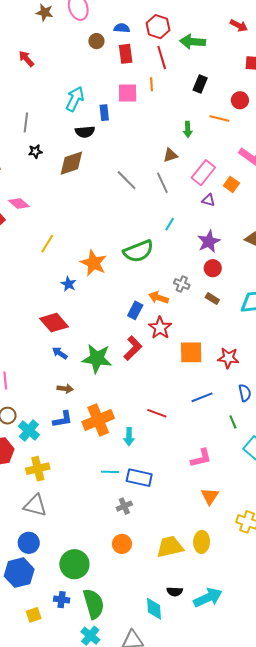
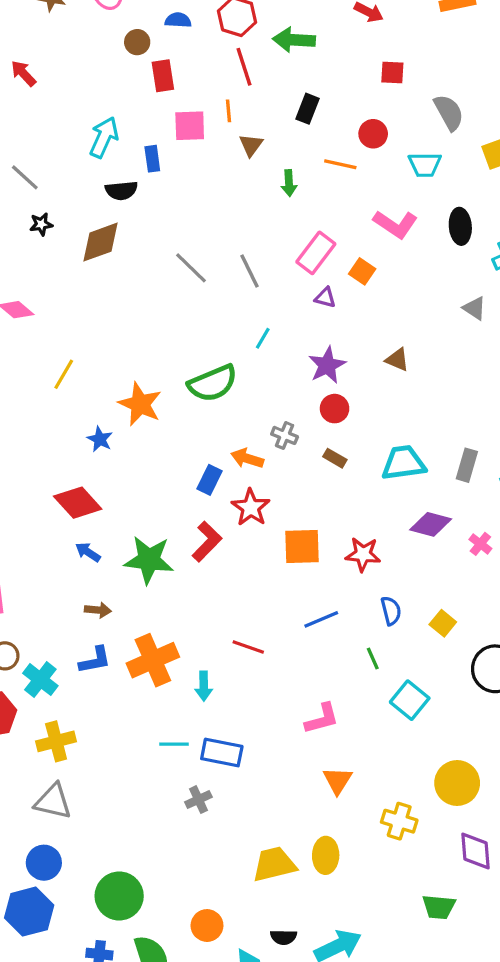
red rectangle: (126, 54) -> (163, 76), moved
gray line: (26, 123) -> (25, 177), turned -54
brown triangle: (170, 155) -> (251, 145), moved, turned -35
orange circle: (122, 544) -> (207, 926), moved

